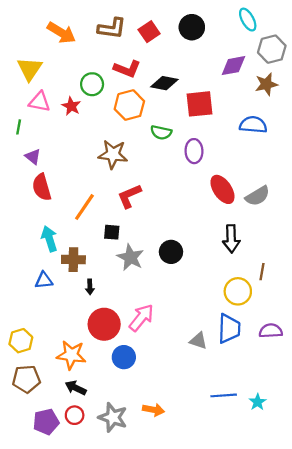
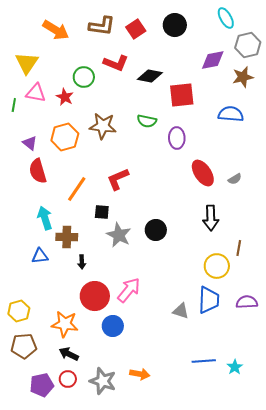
orange hexagon: (129, 105) -> (65, 137), moved
green line: (19, 127) -> (14, 105), moved
brown star: (113, 154) -> (103, 126), moved
gray semicircle: (258, 196) -> (235, 179), size x0.6

